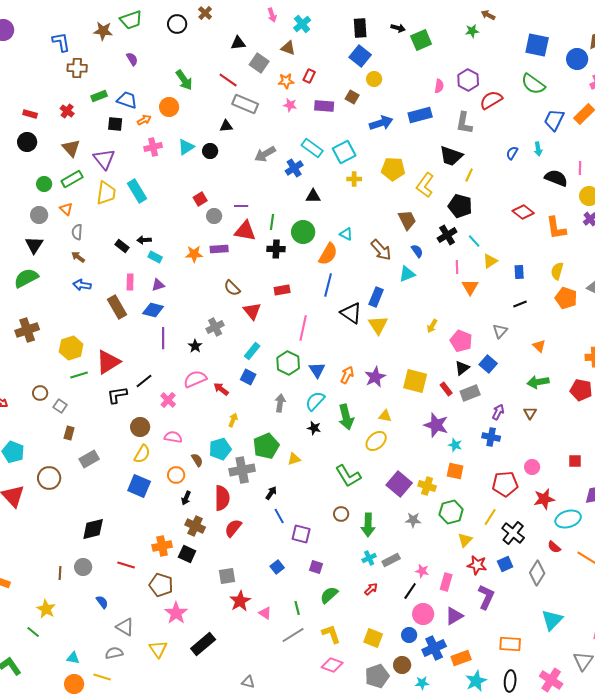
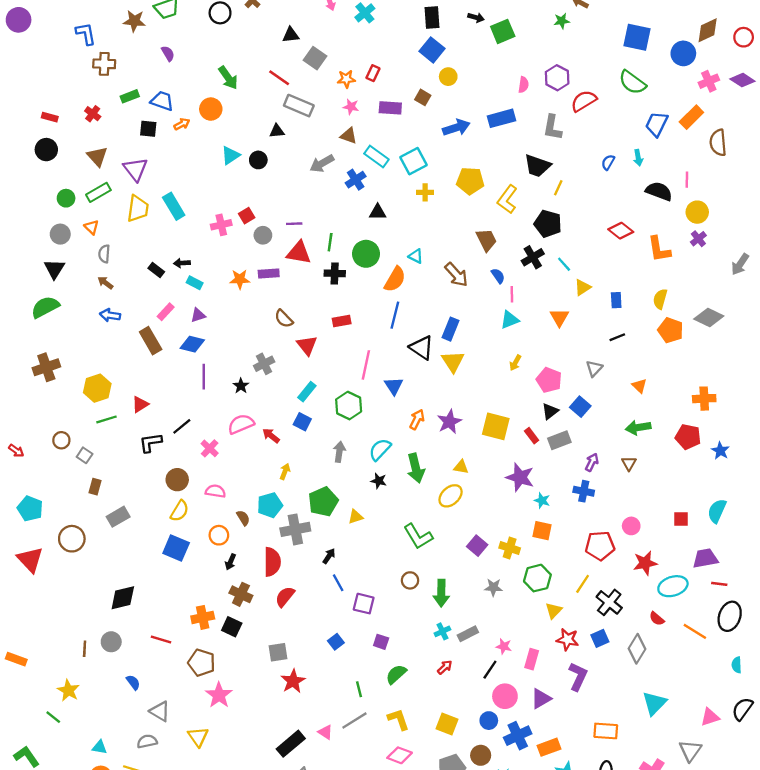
brown triangle: (288, 48) -> (349, 136), moved
pink cross: (153, 147) -> (221, 225), moved
pink line: (457, 267) -> (512, 294), moved
cyan triangle: (407, 274) -> (510, 320), moved
pink rectangle: (130, 282) -> (166, 312), turned 42
red triangle: (108, 362) -> (140, 404), size x0.6
blue triangle: (317, 370) -> (394, 386), moved
purple square: (399, 484) -> (477, 546), size x0.7
pink triangle: (265, 613) -> (325, 732), moved
black rectangle: (203, 644) -> (291, 744), moved

